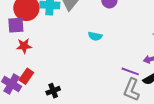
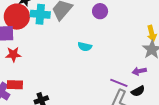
red rectangle: (26, 76) -> (15, 85), turned 56

